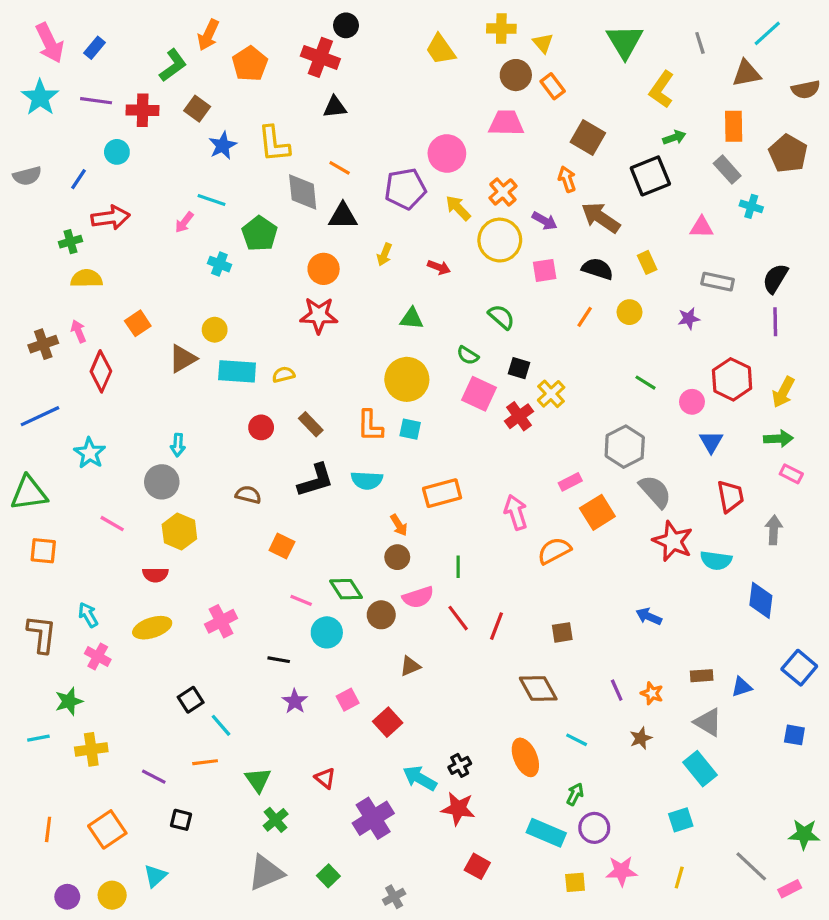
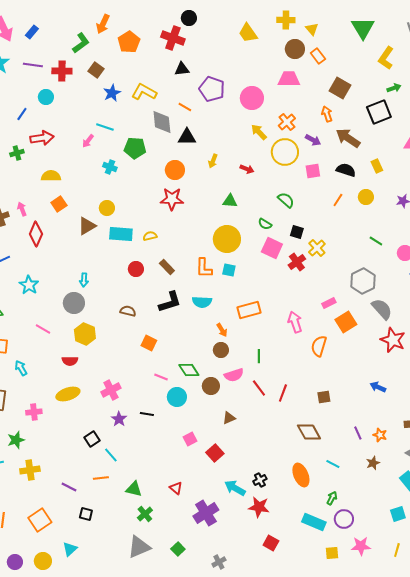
yellow L-shape: (274, 144) -> (144, 92), turned 125
purple pentagon: (405, 189) -> (212, 89), moved, turned 30
green pentagon: (259, 234) -> (135, 148), turned -30
yellow semicircle: (86, 278) -> (51, 176), moved
orange semicircle: (554, 551) -> (319, 346), turned -45
cyan arrow: (88, 615) -> (21, 368), moved
pink cross: (98, 656) -> (34, 412), turned -35
purple star: (295, 701) -> (119, 419), moved
green triangle: (258, 780) -> (134, 489), turned -42

